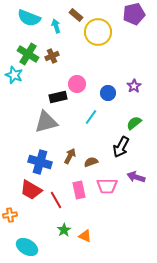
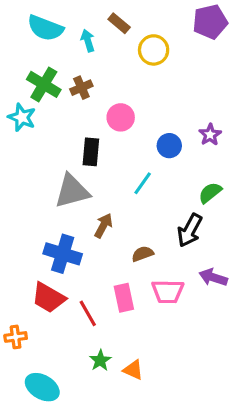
yellow circle: (98, 32) -> (154, 50), size x0.7
pink circle: (77, 84) -> (121, 117), moved
black rectangle: (58, 97) -> (91, 152), turned -72
brown arrow: (70, 156) -> (103, 226), moved

